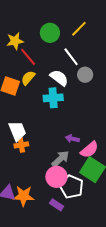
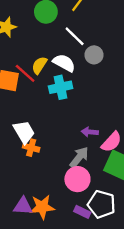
red line: (28, 57) -> (25, 73), moved
yellow semicircle: (28, 78) -> (39, 65), moved
orange cross: (21, 145) -> (31, 148), turned 32
white pentagon: (71, 187) -> (101, 204), moved

